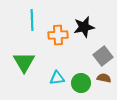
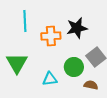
brown semicircle: (104, 78) -> (91, 85), moved
green circle: (81, 83) -> (74, 67), moved

